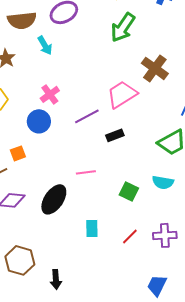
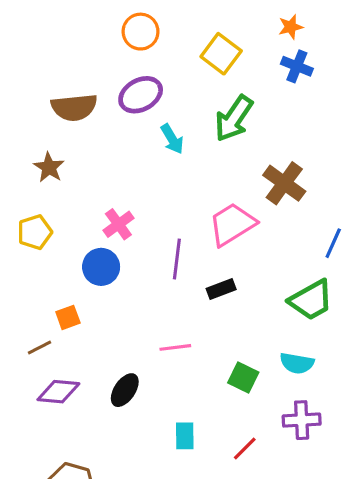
cyan arrow: (45, 45) -> (172, 139), moved
purple line: (87, 116) -> (177, 259), turned -55
black ellipse: (54, 199) -> (125, 390), size x0.7
purple cross: (165, 235) -> (302, 420), moved

